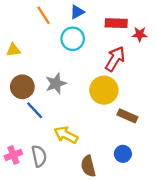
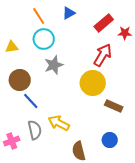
red rectangle: (116, 23) -> (104, 23), turned -42
cyan circle: (73, 39) -> (44, 39), moved
gray star: (56, 83) -> (54, 65), moved
gray semicircle: (39, 156) -> (35, 130), moved

